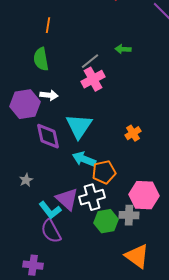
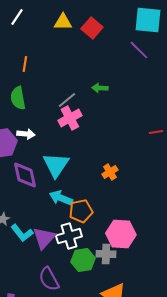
purple triangle: (67, 199) -> (44, 238), turned 30
cyan L-shape: (50, 210) -> (22, 233), moved
purple semicircle: (51, 231) -> (49, 279), moved

